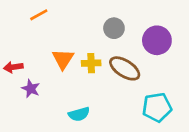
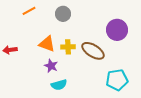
gray circle: (114, 28) -> (63, 14), moved
orange triangle: (63, 59) -> (47, 44), turned -42
purple star: (31, 89) -> (51, 66), moved

